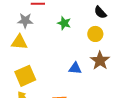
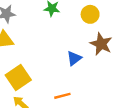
blue triangle: (75, 68) -> (74, 58), turned -32

